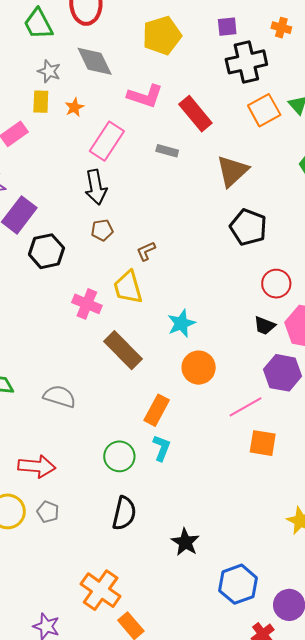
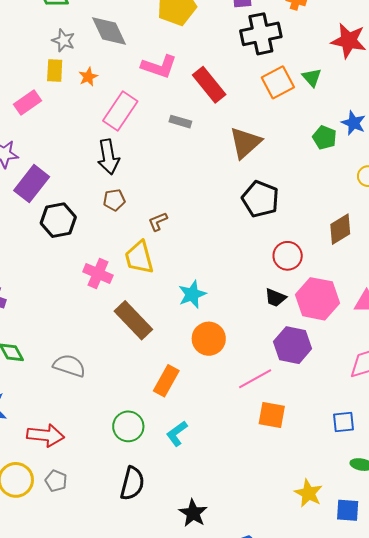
cyan L-shape: (162, 448) -> (177, 433), moved, turned -148

